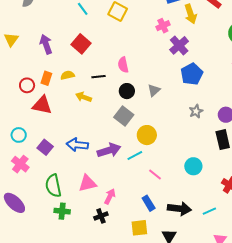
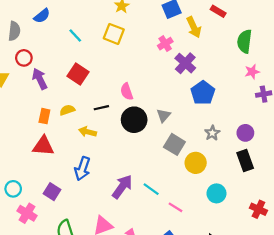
red circle: (27, 85) -> (24, 58), moved
black circle: (127, 91) -> (134, 120), size x1.5
gray square: (124, 116) -> (174, 144), moved
cyan circle: (19, 135) -> (13, 189), moved
yellow circle: (147, 135) -> (196, 163), moved
blue arrow: (77, 145) -> (82, 169), moved, turned -70
purple arrow: (109, 150) -> (122, 187), turned -30
cyan line: (135, 155) -> (151, 189), turned 70

